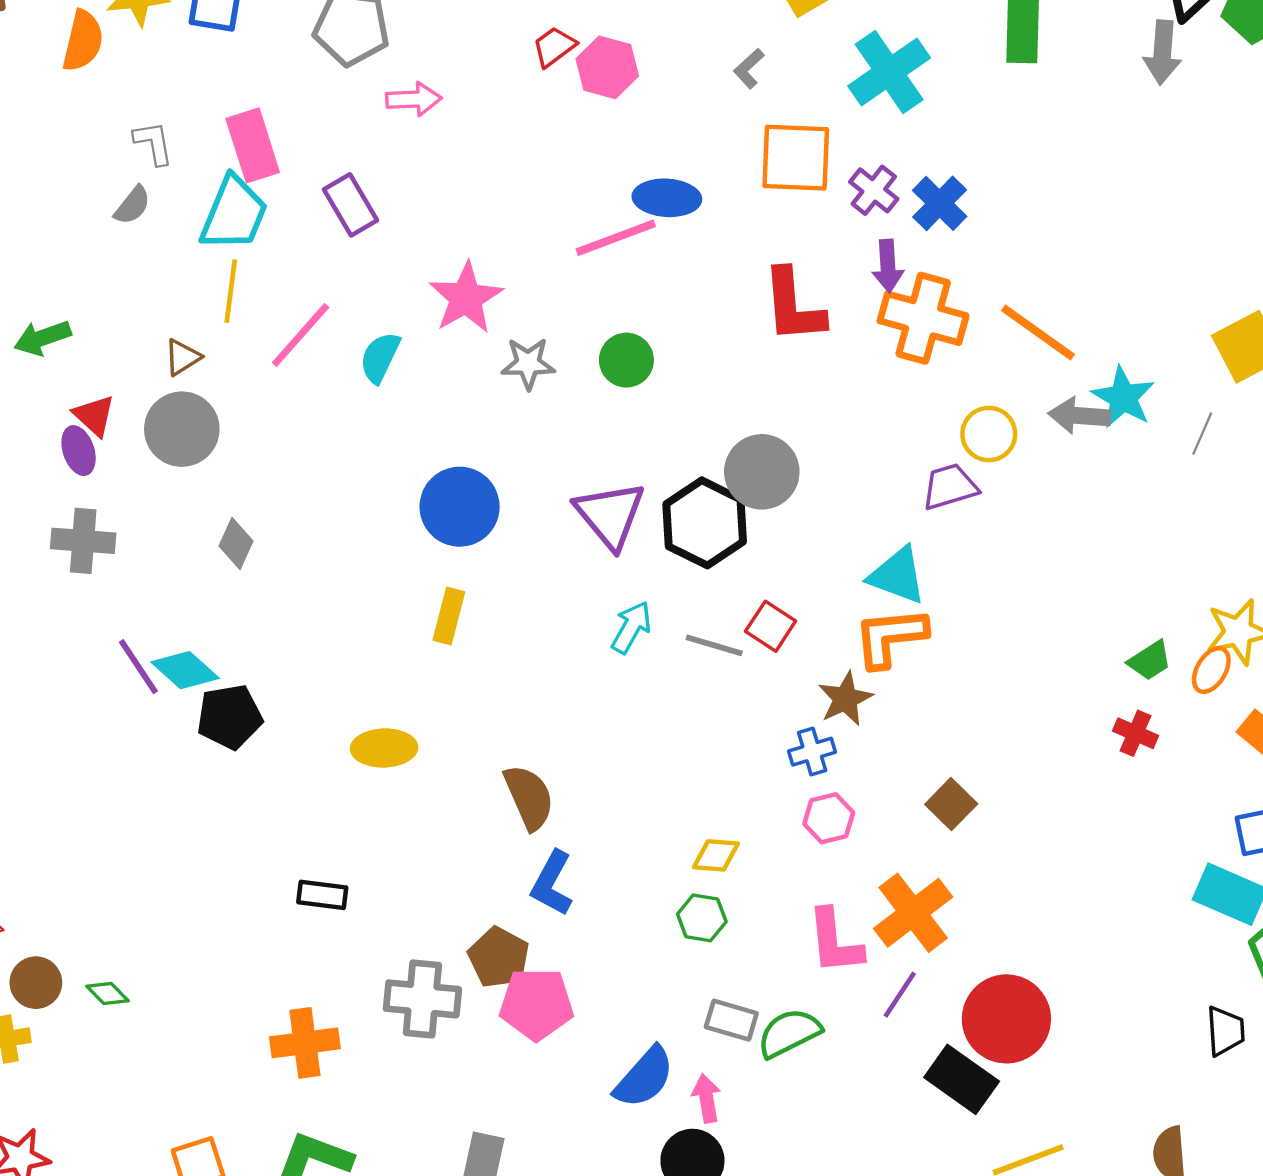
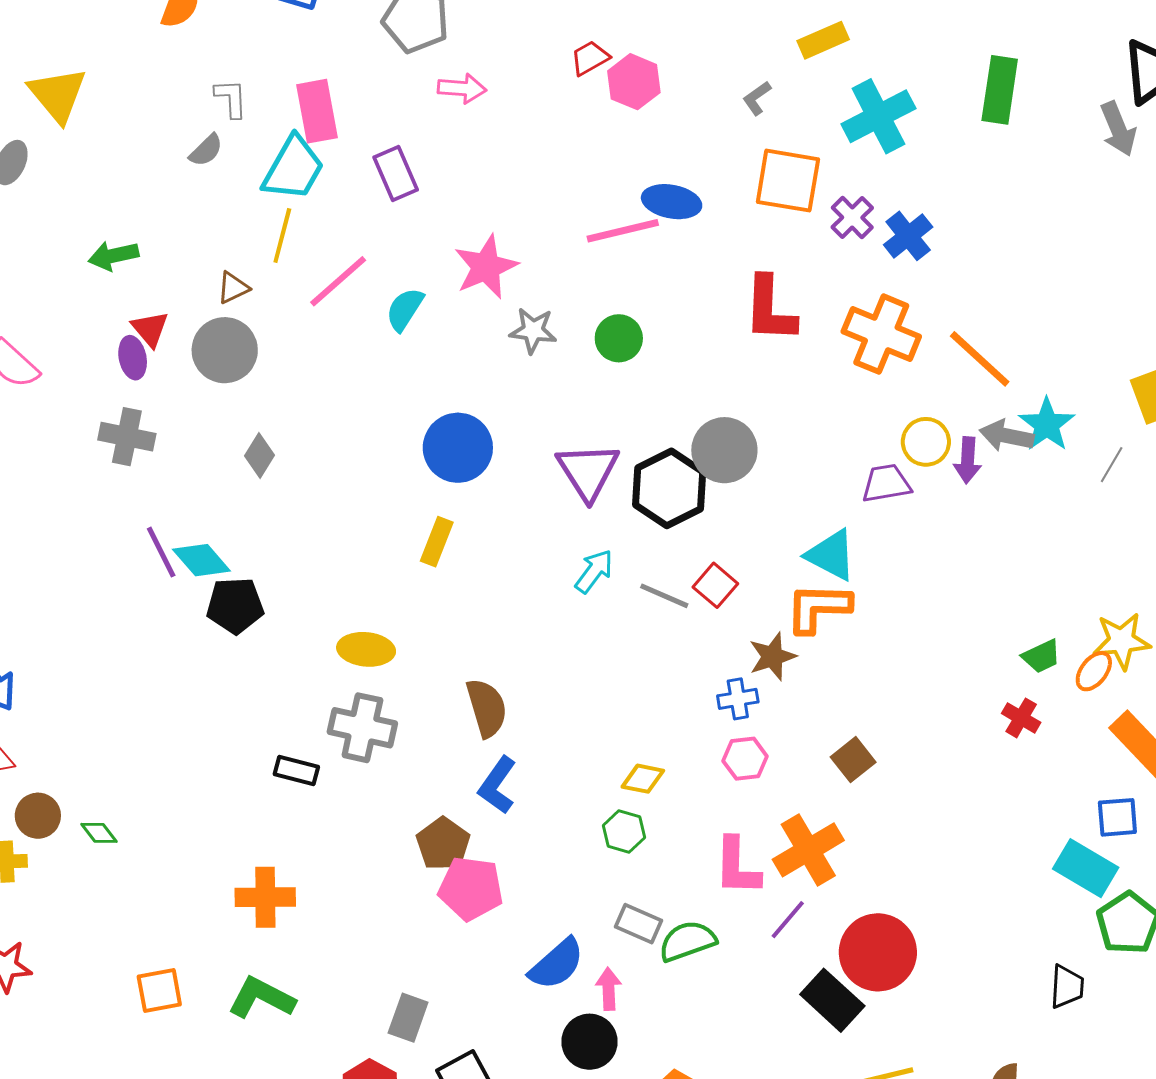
gray arrow: (1162, 52) -> (1118, 129), turned -34
purple arrow: (888, 266) -> (968, 460), moved
gray cross: (422, 999) -> (362, 728), moved

